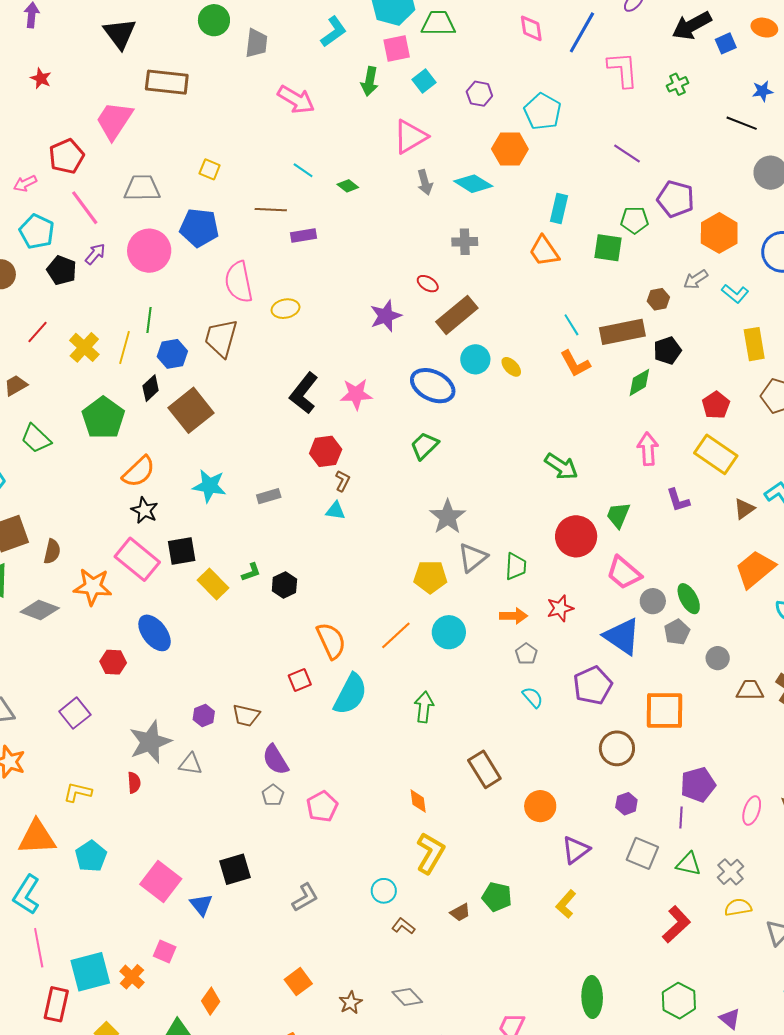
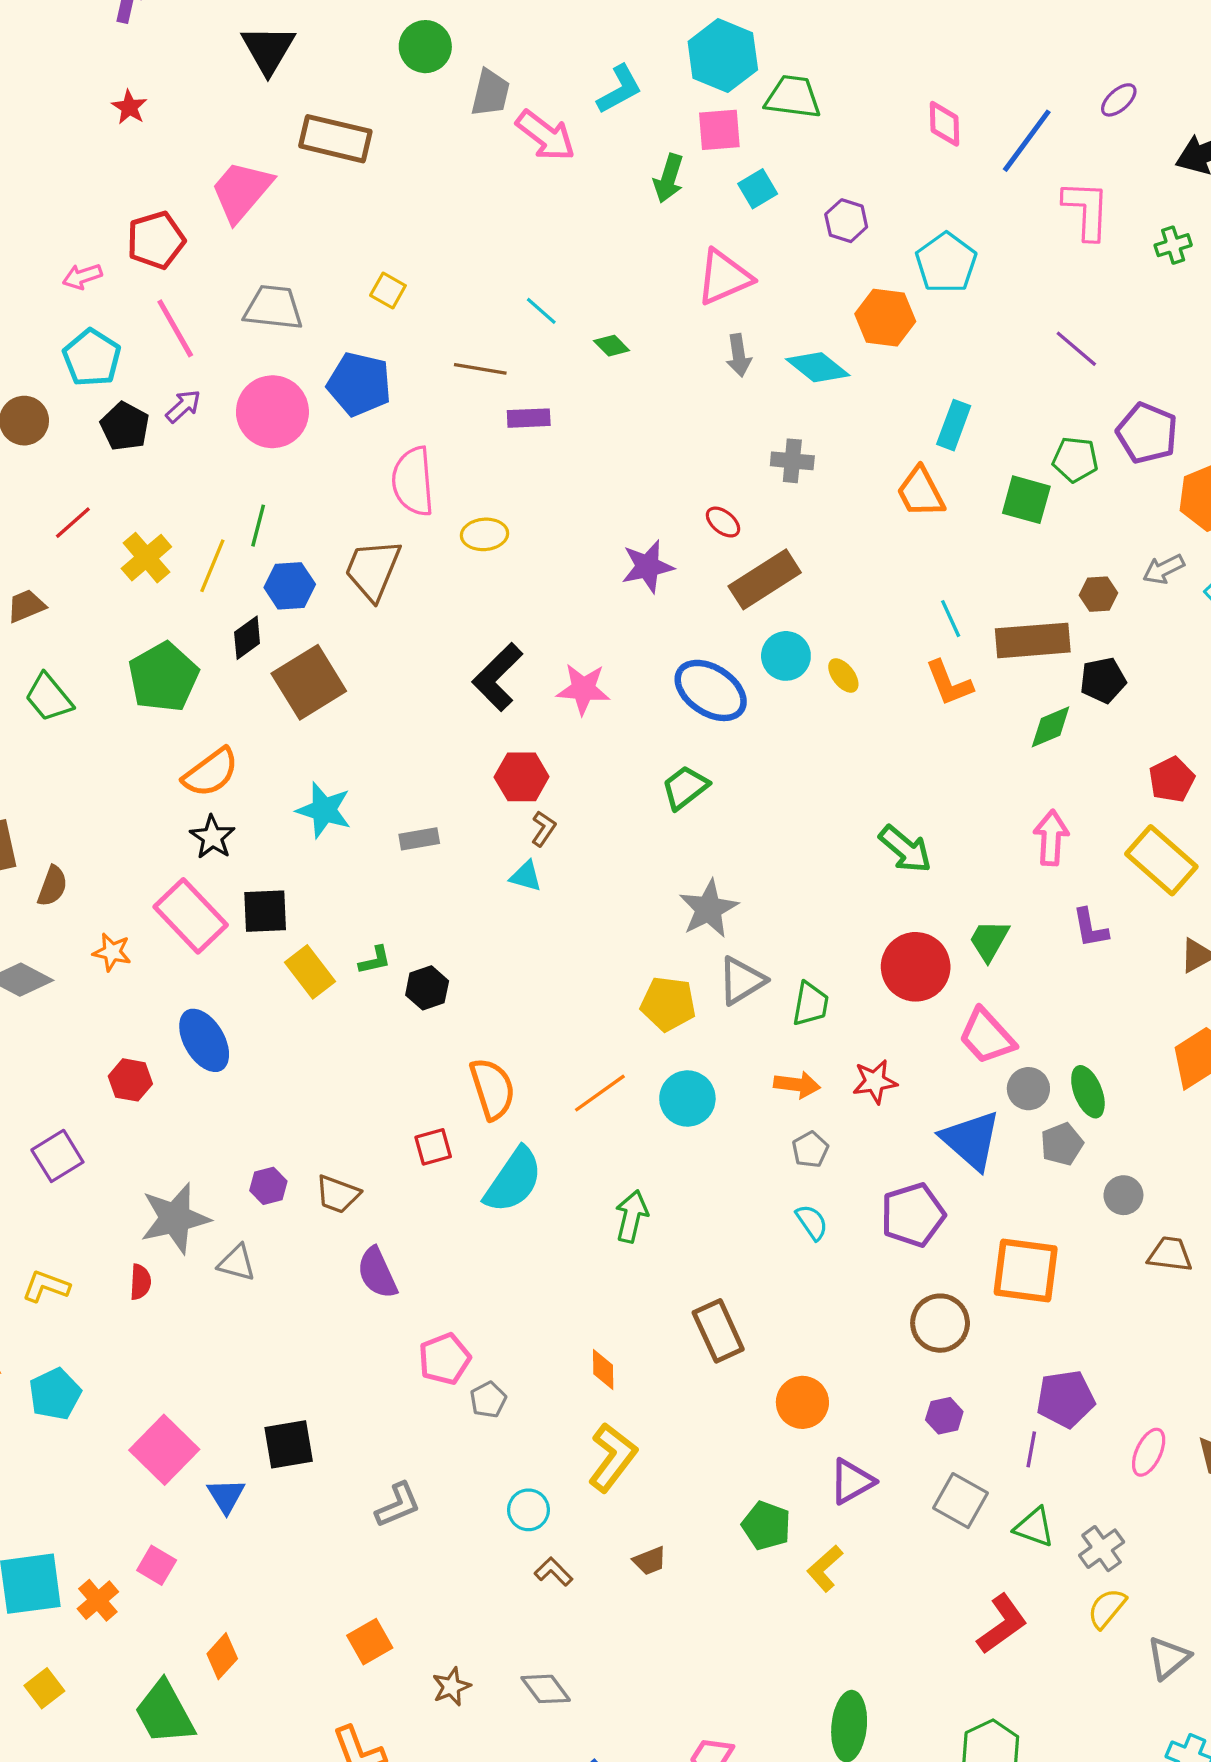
pink arrow: (296, 100) -> (546, 136), moved
orange star: (93, 587) -> (112, 952), size x0.6
gray pentagon: (273, 795) -> (488, 1400), moved
green pentagon: (497, 897) -> (766, 1526), moved
yellow semicircle: (738, 907) -> (1107, 1608), turned -48

